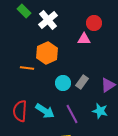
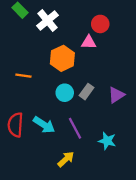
orange hexagon: (47, 53) -> (62, 58), moved
cyan star: (100, 111) -> (107, 141), moved

